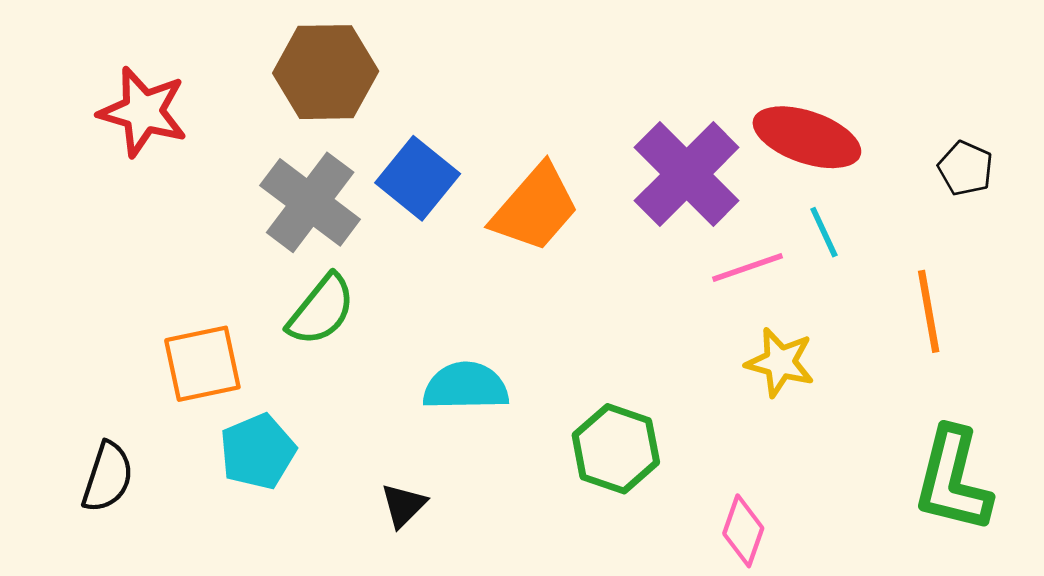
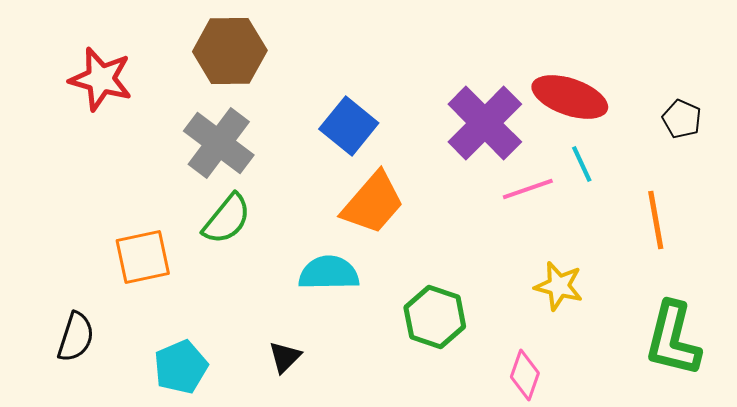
blue square: (418, 178) -> (349, 126), moved
orange trapezoid: (535, 208) -> (373, 203), moved
yellow star: (780, 362) -> (559, 286), moved
cyan pentagon: (258, 452) -> (181, 367), moved

